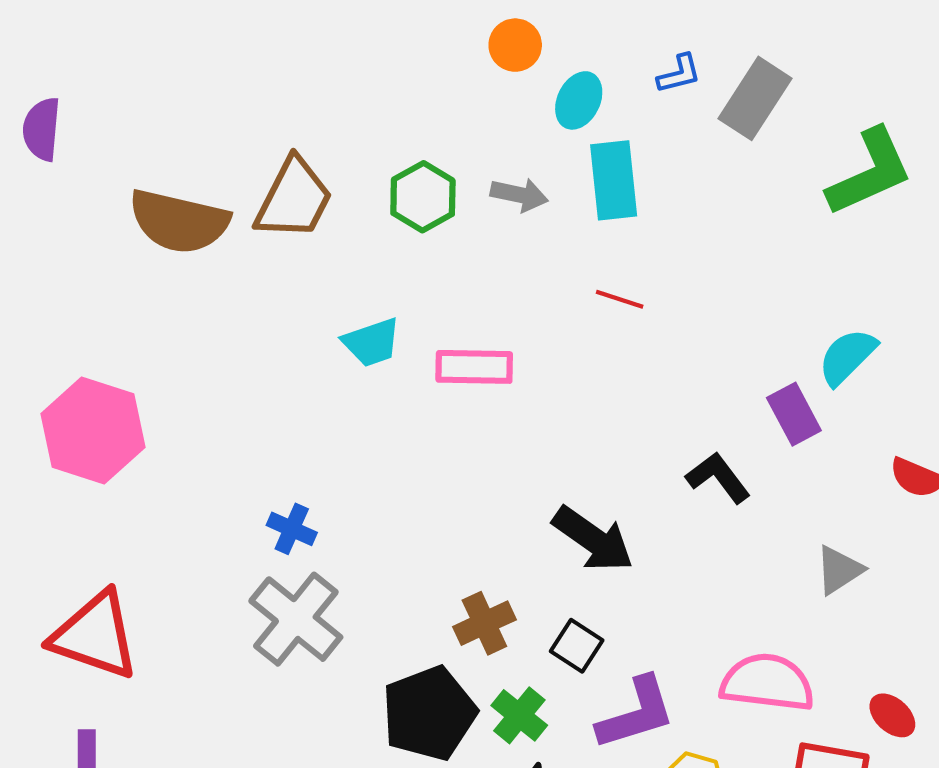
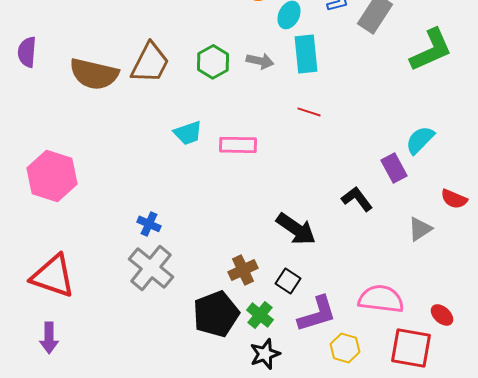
purple semicircle: (42, 129) -> (27, 52), moved
gray triangle: (839, 570) -> (420, 229), moved

